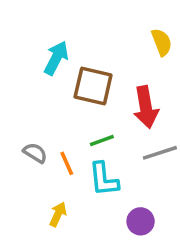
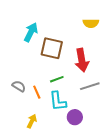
yellow semicircle: (162, 42) -> (91, 23), turned 112
purple circle: (141, 221) -> (75, 117), moved

